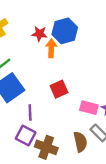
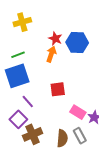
orange arrow: (51, 48) -> (51, 54), moved
purple line: (30, 113) -> (28, 101), turned -56
brown cross: (46, 147) -> (33, 134), turned 30

